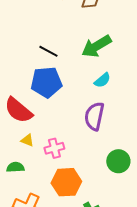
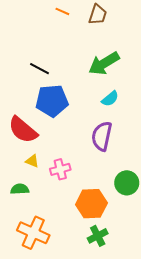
black line: (48, 51) -> (39, 69), moved
orange hexagon: (66, 182) -> (91, 204), moved

